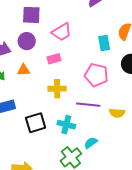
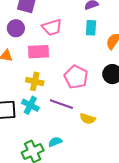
cyan rectangle: (104, 43) -> (91, 28), moved
pink rectangle: (54, 59) -> (39, 52), size x1.5
cyan cross: (66, 125) -> (30, 105), moved

